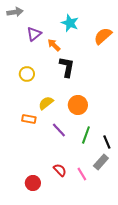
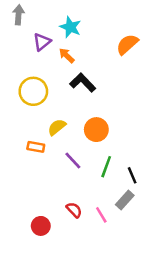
gray arrow: (15, 12) -> (19, 15), turned -77
cyan star: (70, 23) -> (70, 27), moved
black L-shape: (67, 67) -> (83, 83), turned -55
yellow circle: (27, 74) -> (33, 91), size x1.5

